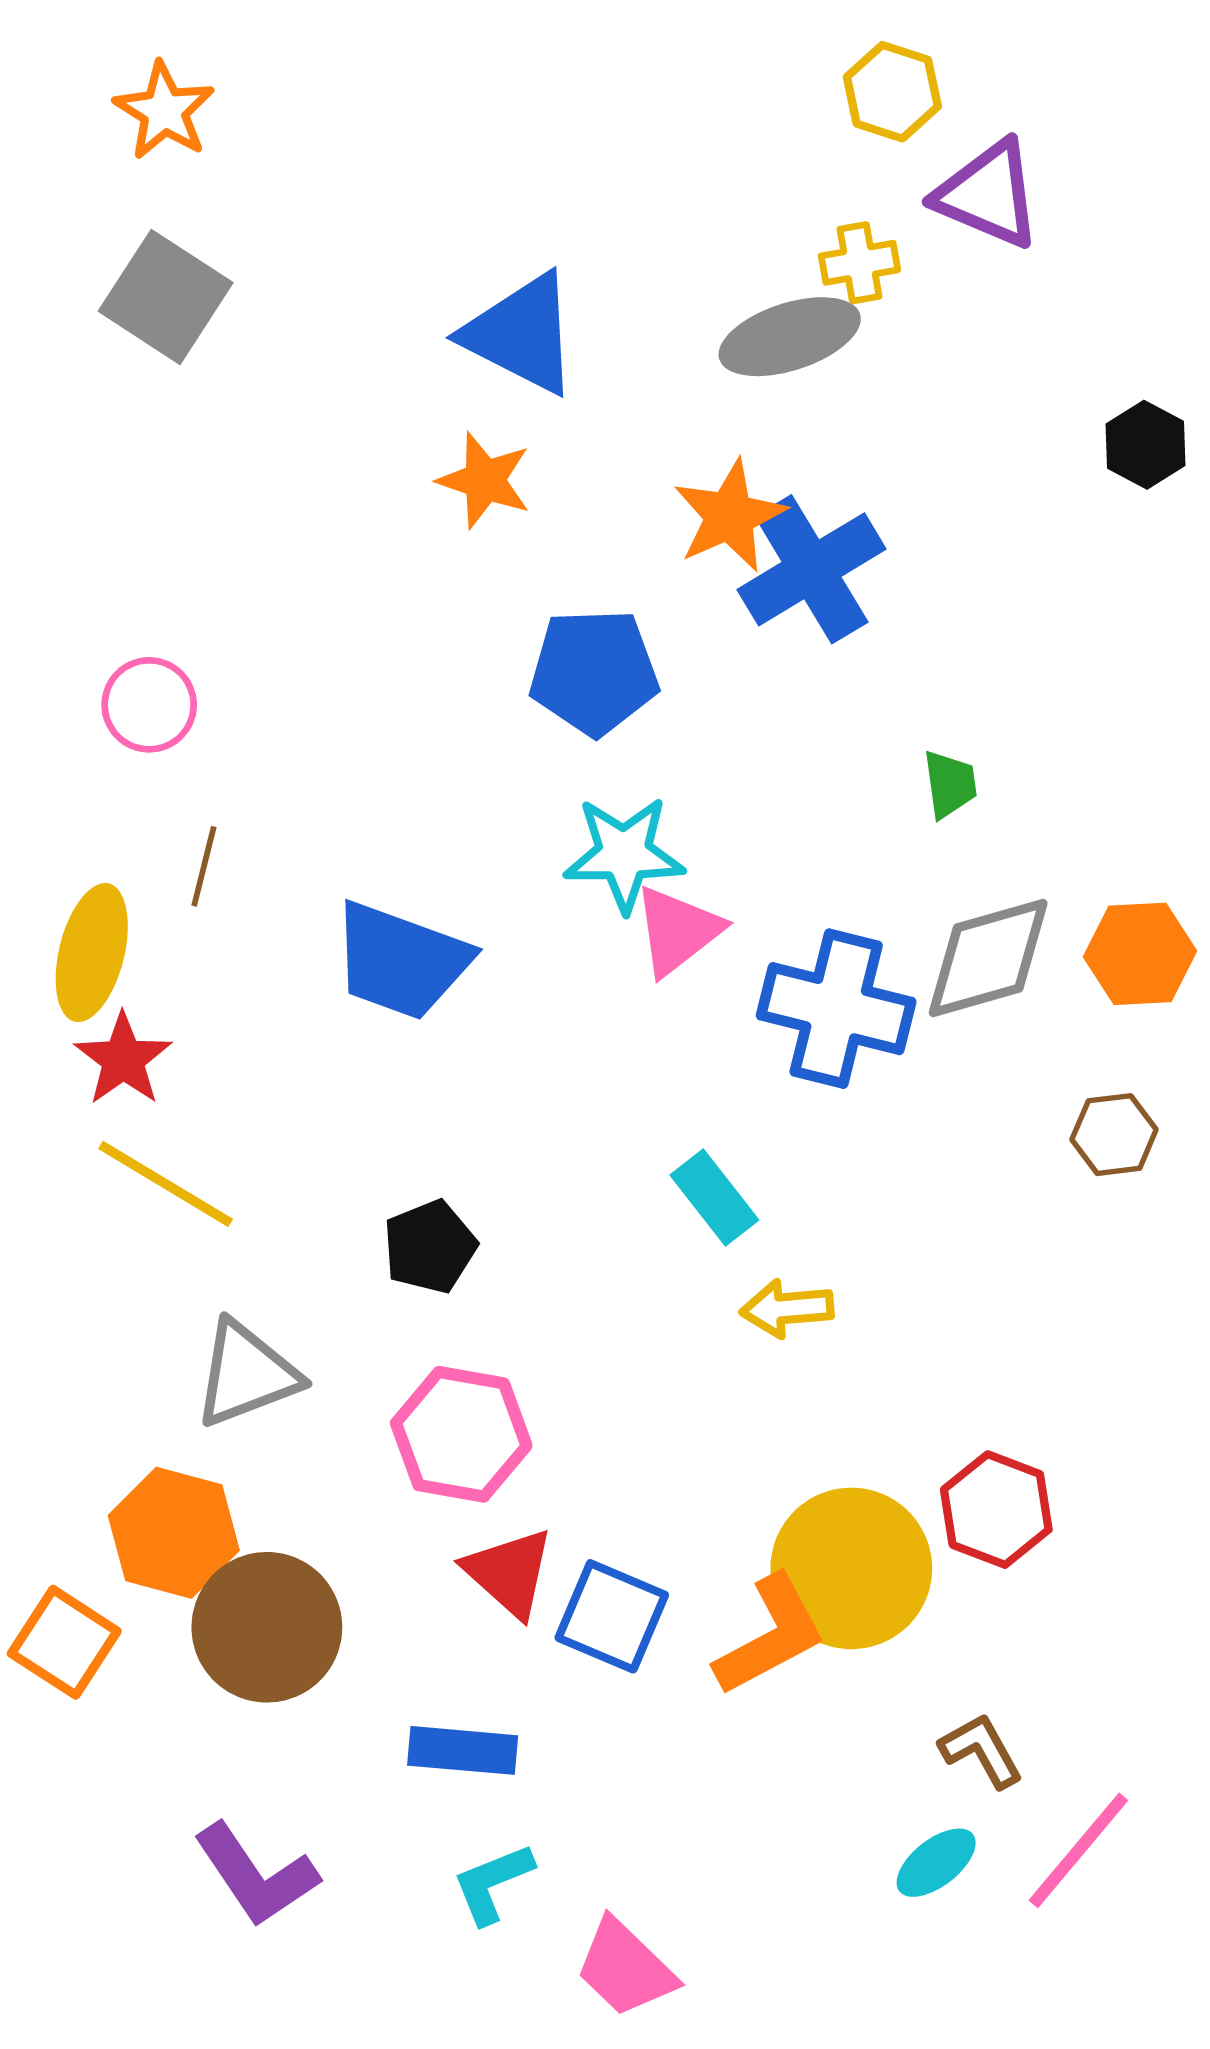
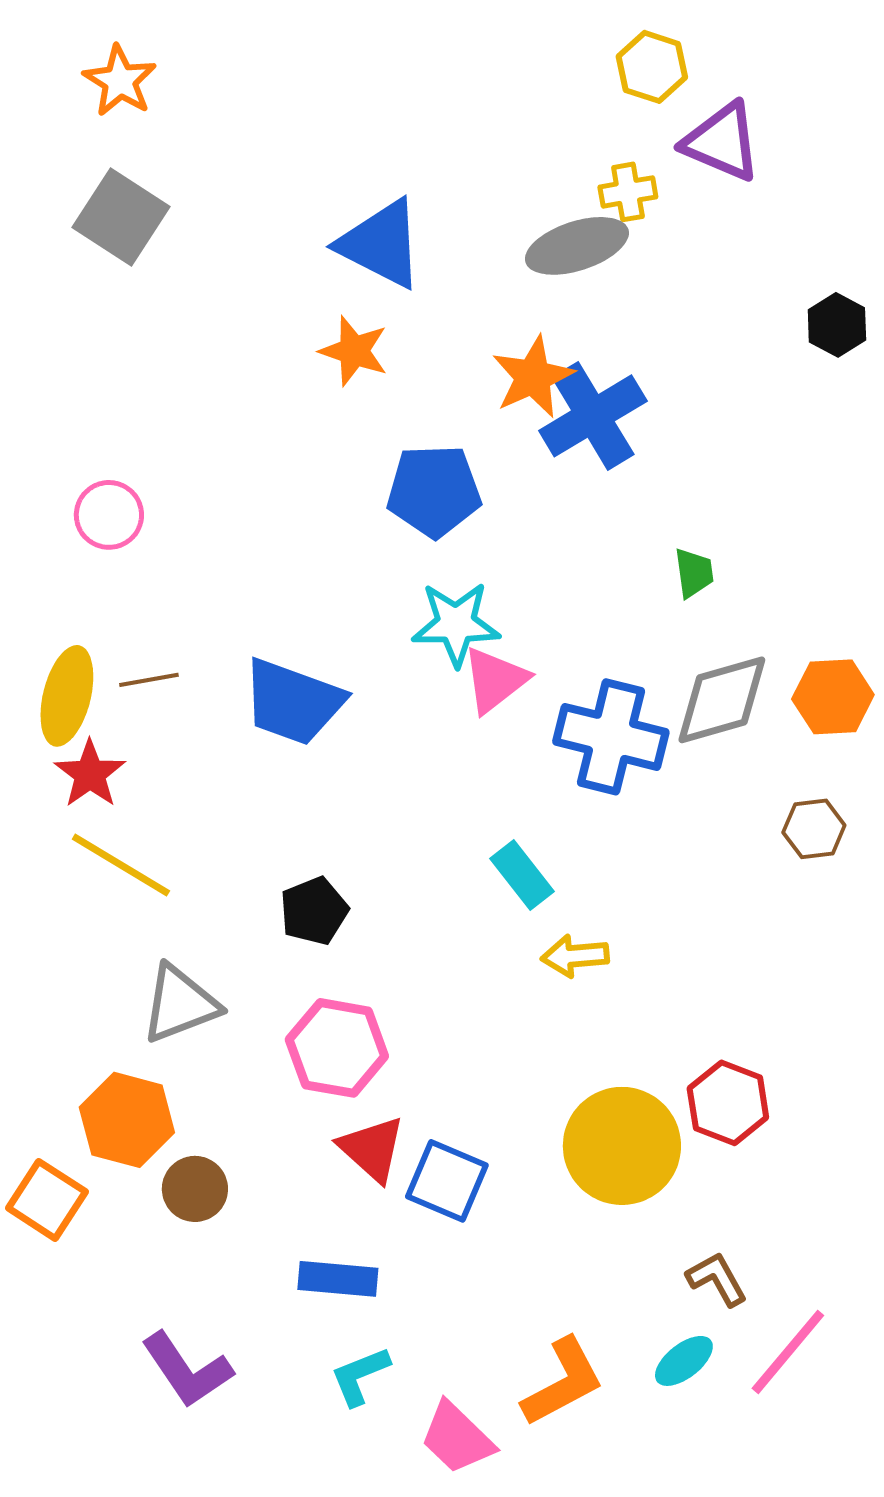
brown line: (204, 866) -> (149, 680), moved, turned 66
brown circle: (267, 1627) -> (195, 1189), size x0.6
orange L-shape: (771, 1635) -> (563, 1382), moved

